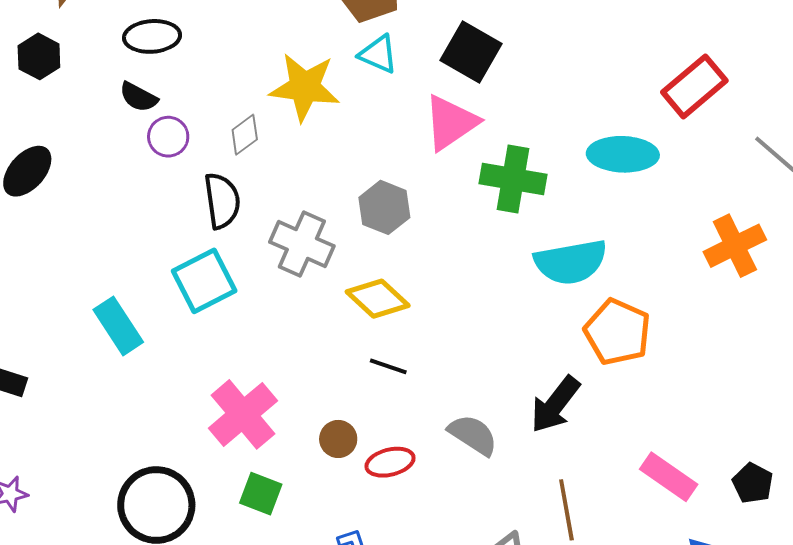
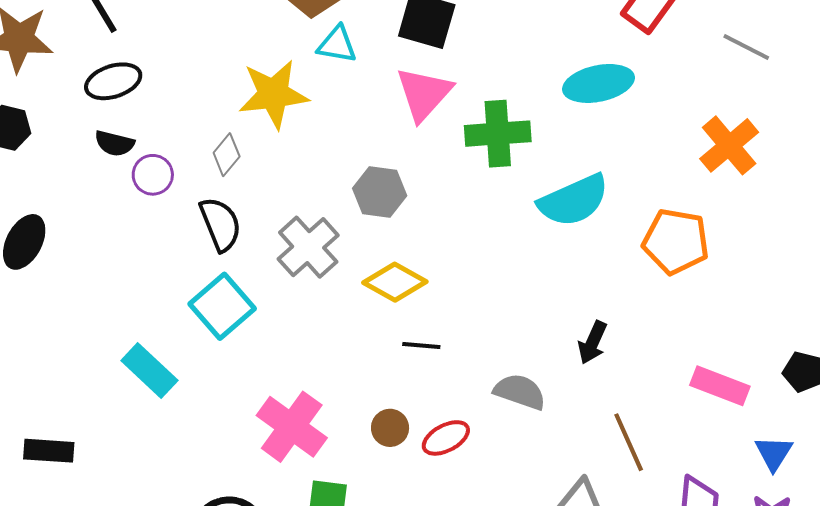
gray cross: (302, 244) -> (308, 247), turned 38
orange pentagon: (618, 332) -> (676, 241), moved
black arrow: (555, 404) -> (593, 343), size x0.7

